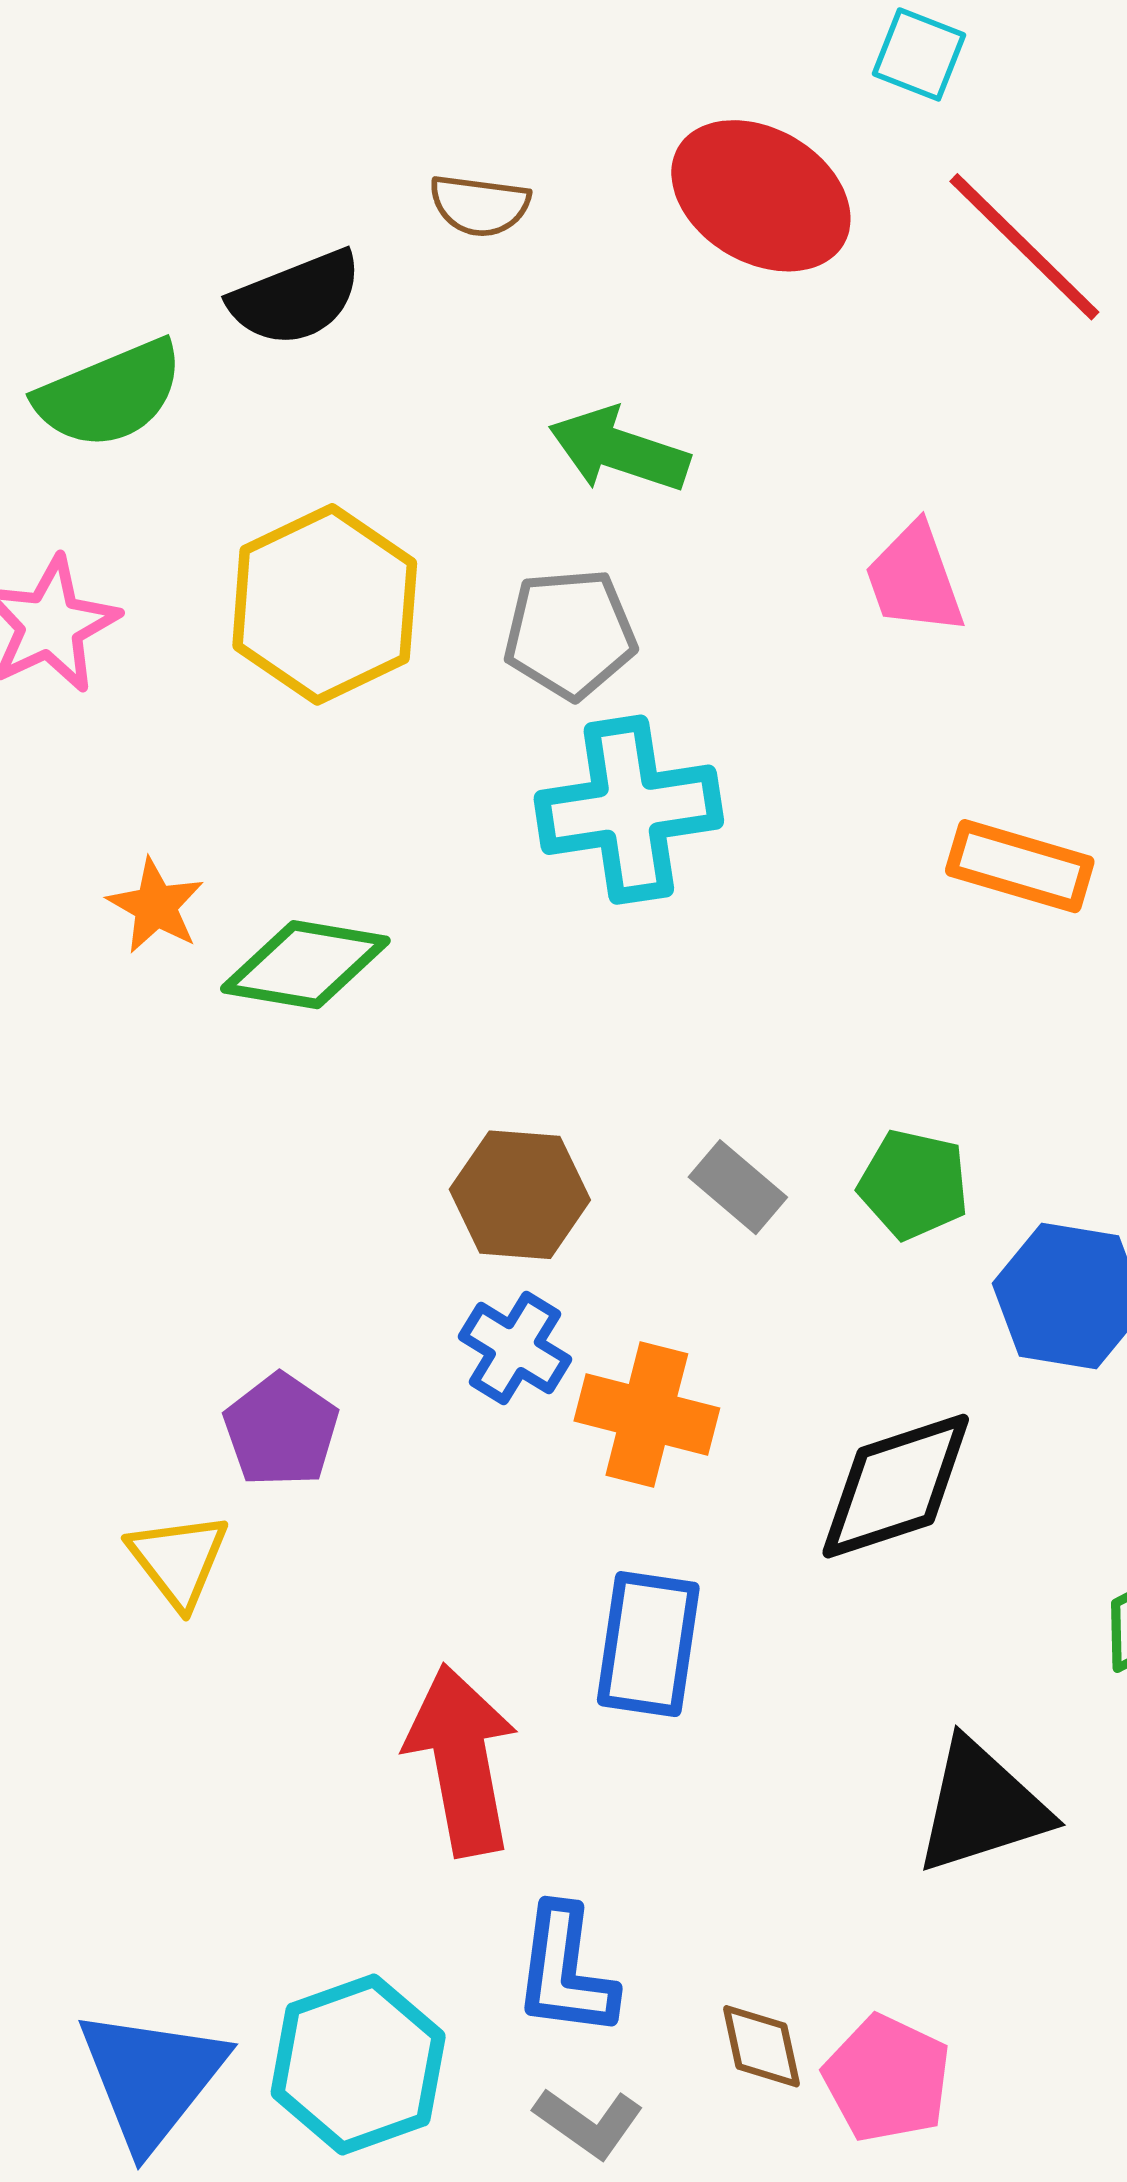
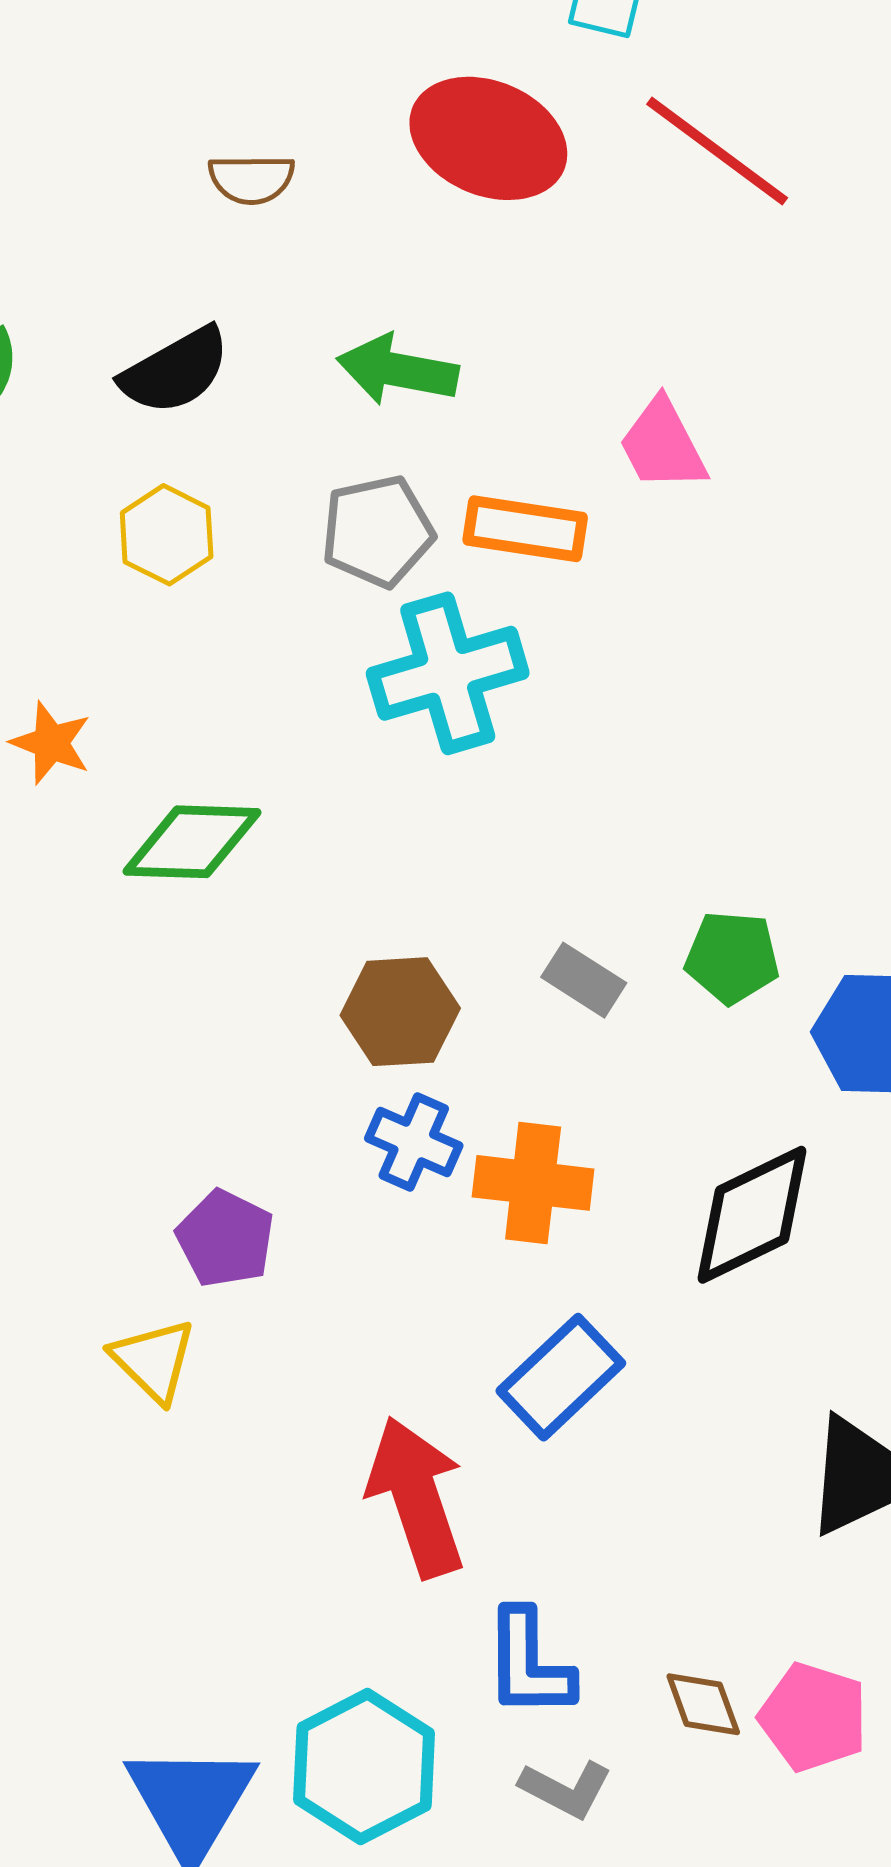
black semicircle: (296, 298) -> (175, 371), moved
yellow hexagon: (325, 604) -> (167, 535), size x0.6
orange rectangle: (1020, 866) -> (525, 529), moved
orange star: (156, 906) -> (51, 743), moved
blue rectangle: (648, 1644) -> (561, 1377), turned 46

